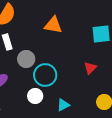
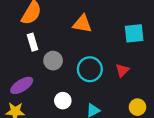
cyan circle: (45, 75) -> (90, 69), moved

